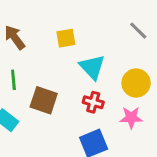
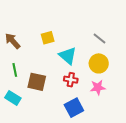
gray line: (138, 31) -> (100, 38), moved

